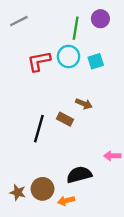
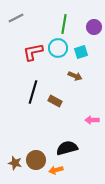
purple circle: (100, 19) -> (94, 27), moved
brown arrow: (84, 104) -> (75, 76), moved
black line: (39, 129) -> (33, 92), moved
pink arrow: (112, 156) -> (92, 120), moved

